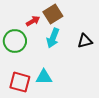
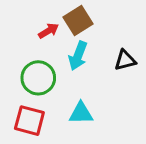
green circle: (15, 41) -> (38, 78), moved
cyan triangle: (44, 77) -> (81, 113), moved

